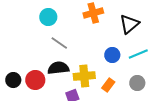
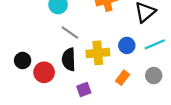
black semicircle: (58, 68) -> (69, 59), turned -85
yellow cross: (84, 76) -> (98, 53), moved
black circle: (13, 80) -> (23, 60), moved

